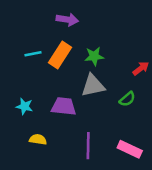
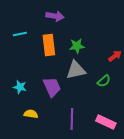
cyan line: (33, 54) -> (20, 34), moved
orange rectangle: (60, 55) -> (49, 45), turned -40
purple trapezoid: (64, 106) -> (52, 87), turned 60

